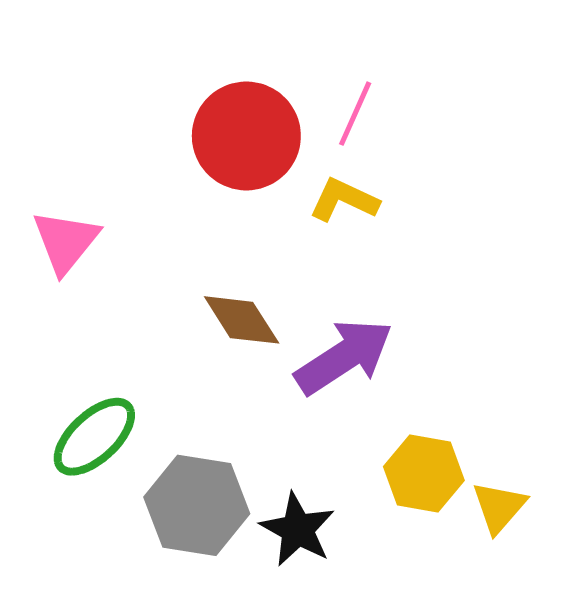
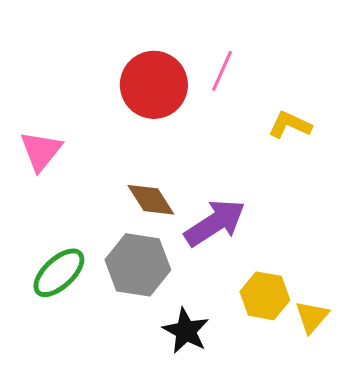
yellow L-shape: (344, 200) -> (290, 125), moved
gray hexagon: (197, 505) -> (138, 265), moved

